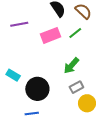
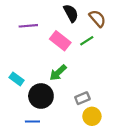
pink rectangle: (50, 35) -> (60, 41), turned 54
green arrow: (71, 66) -> (58, 73), moved

